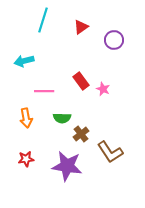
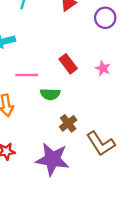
pink star: (103, 89) -> (103, 68), moved
green semicircle: (62, 118) -> (50, 94), moved

